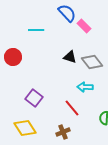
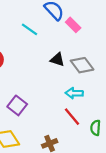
cyan line: (36, 30) -> (29, 29), moved, turned 35
red line: (72, 108) -> (72, 117), moved

